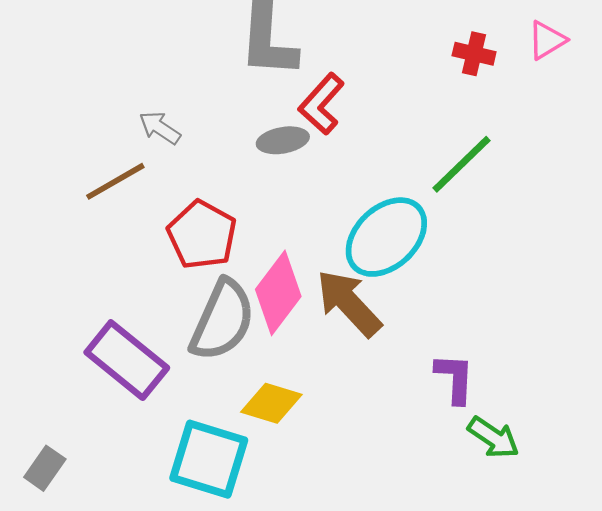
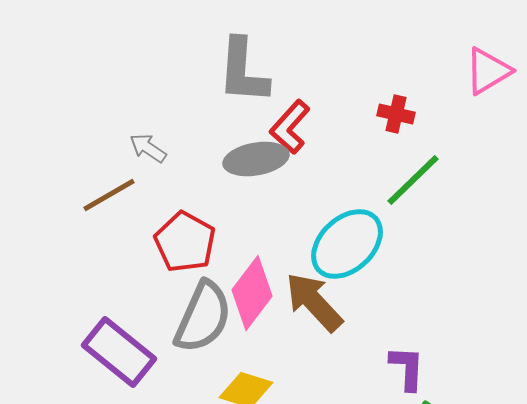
pink triangle: (547, 40) -> (488, 71), size x1.4
red cross: (474, 54) -> (396, 114), moved
gray ellipse: (283, 140) -> (256, 159), size x1.4

